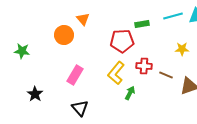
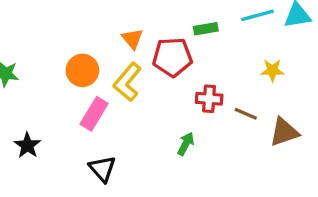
orange triangle: (83, 19) -> (132, 39), moved
orange circle: (64, 35) -> (82, 70), moved
yellow L-shape: (116, 73) -> (127, 82), moved

